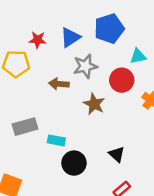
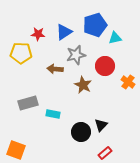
cyan triangle: (138, 56) -> (115, 38), moved
black triangle: (117, 154) -> (101, 125), turned 32
black circle: (74, 163) -> (81, 132), moved

